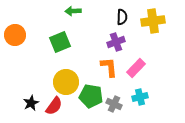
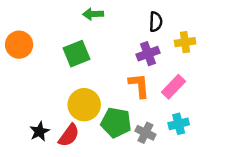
yellow cross: (153, 21) -> (185, 42), moved, size x0.7

